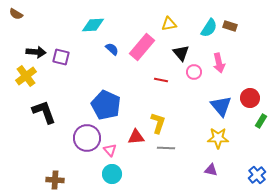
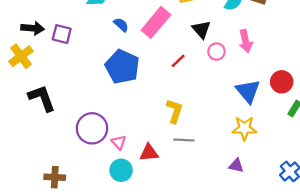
red line: (161, 80) -> (178, 61), turned -56
blue pentagon: (106, 105) -> (122, 67), moved
red triangle: (136, 137) -> (149, 153), moved

